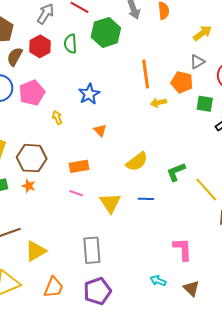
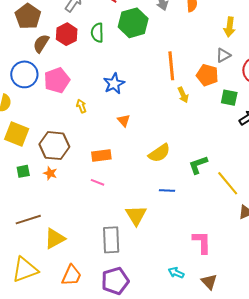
yellow arrow: (202, 33) -> (230, 27), turned 132
yellow arrow: (159, 103) -> (183, 95), turned -105
yellow triangle: (110, 203) -> (136, 215), moved

